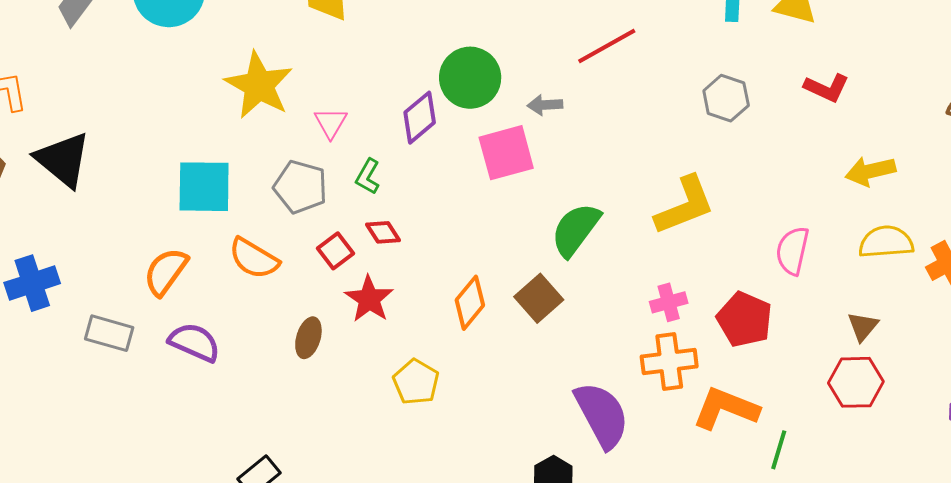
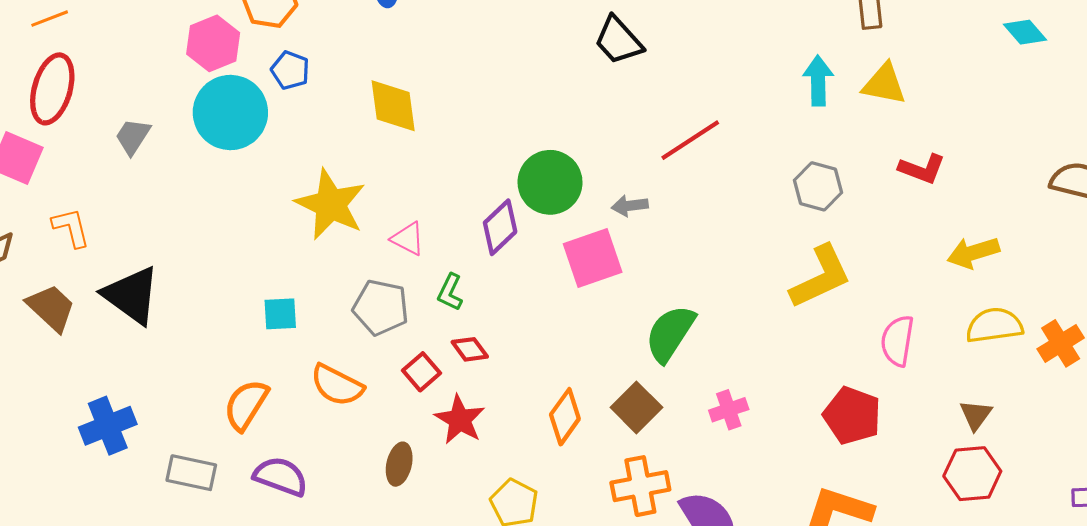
pink triangle: (331, 123) -> (408, 239), turned -30
cyan square: (204, 187) -> (280, 314), size x0.6
yellow L-shape: (685, 205) -> (821, 277), moved
pink cross: (669, 302) -> (729, 410), moved
orange cross: (669, 362) -> (640, 486), moved

